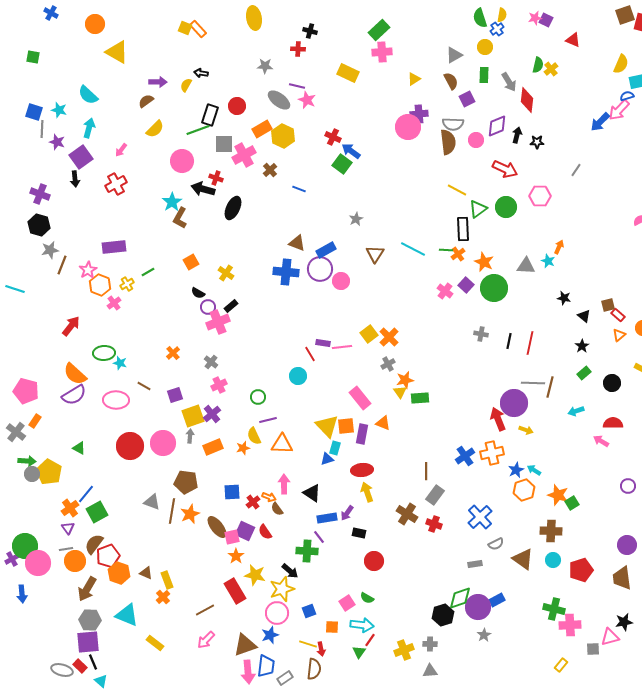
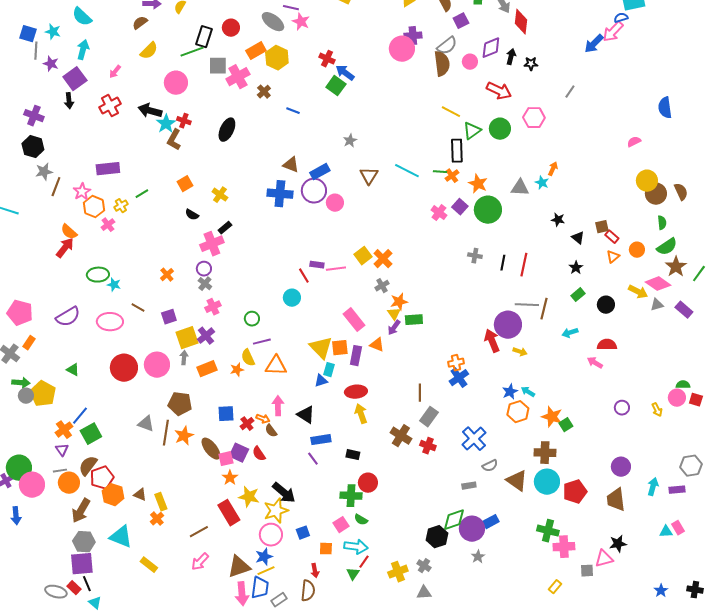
gray semicircle: (453, 124) -> (447, 46), turned -40
red cross: (216, 178) -> (184, 121), moved
black arrow: (203, 189) -> (150, 111), moved
purple circle: (208, 307) -> (204, 269), moved
orange semicircle: (75, 374) -> (69, 232), moved, size x0.7
orange cross: (492, 453) -> (456, 363), moved, size x0.7
purple arrow: (347, 513) -> (394, 328), moved
green cross: (307, 551) -> (351, 496), moved
cyan circle: (553, 560) -> (547, 482), size x1.6
black arrow: (290, 571) -> (284, 493), size x1.4
yellow line: (308, 644) -> (266, 571), moved, turned -42
gray cross: (430, 644) -> (424, 566), turned 32

